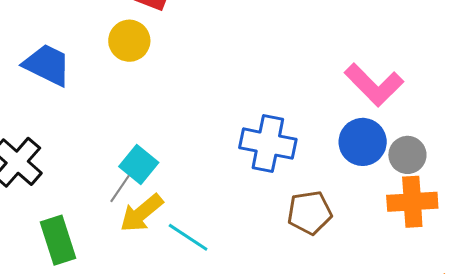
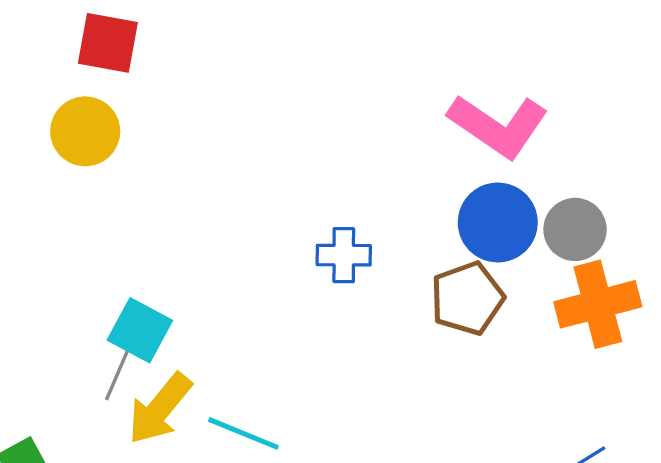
blue cross: (268, 144) -> (344, 255), size x0.6
brown pentagon: (310, 213) -> (467, 298), moved

